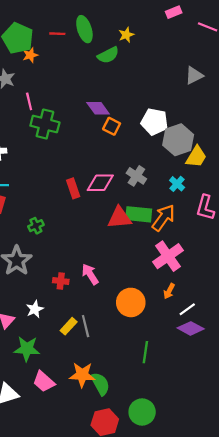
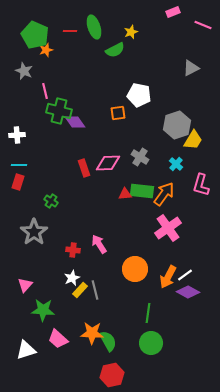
purple diamond: (98, 108) -> (75, 122), moved
white pentagon: (154, 122) -> (139, 95), moved
orange square: (112, 126) -> (118, 113), turned -35
red triangle: (119, 218) -> (125, 194), size x0.6
green cross: (36, 226) -> (51, 201), turned -32
orange arrow: (169, 291) -> (168, 277), moved, size x1.6
white star: (35, 309) -> (72, 278), moved
green circle: (142, 412) -> (151, 343), moved

